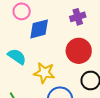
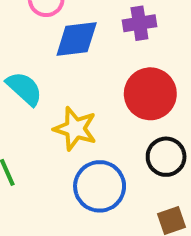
purple cross: (78, 17) -> (139, 23), moved

